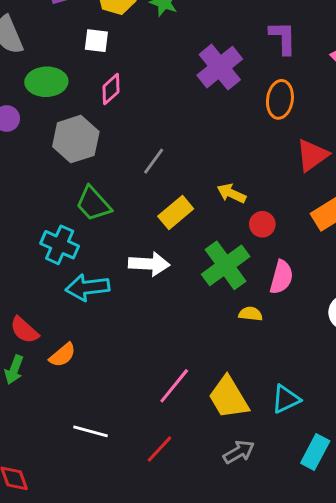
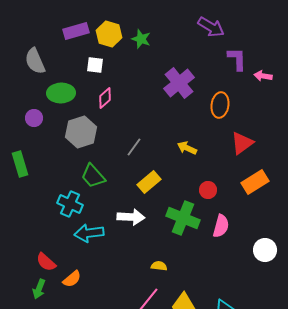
purple L-shape: (283, 38) -> (237, 59), moved
yellow arrow: (231, 193) -> (187, 148), moved
green cross: (226, 265) -> (183, 218), turned -32
yellow semicircle: (251, 314) -> (159, 266), moved

